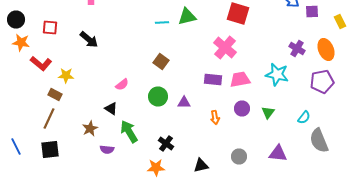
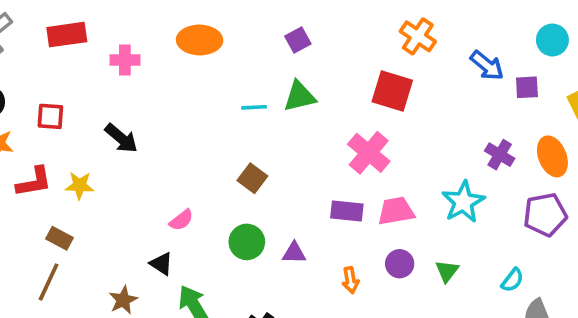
red L-shape: (41, 64) -> (34, 182), turned -50
cyan star: (277, 74) -> (463, 202), turned 30
yellow star: (66, 76) -> (79, 186), moved

